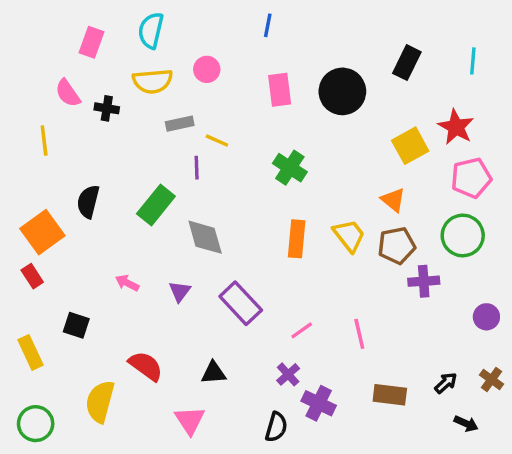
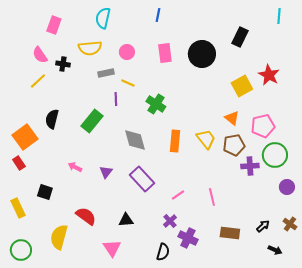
cyan semicircle: (151, 30) -> (103, 18), moved
cyan line: (473, 61) -> (279, 16), moved
pink circle: (207, 69) -> (127, 52), moved
yellow line: (44, 141) -> (38, 81), moved, turned 54
green cross: (290, 168) -> (156, 104), moved
pink pentagon: (471, 178) -> (263, 126), moved
green circle: (463, 235) -> (275, 155), moved
gray diamond: (205, 237) -> (135, 140), moved

